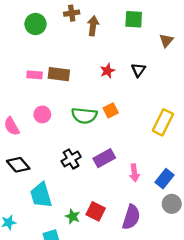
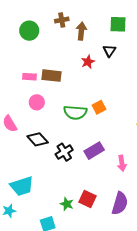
black triangle: (138, 70) -> (109, 51), moved
red star: (107, 71) -> (88, 62), moved
pink circle: (42, 114) -> (37, 102), moved
black diamond: (18, 165) -> (38, 139), moved
cyan trapezoid: (41, 195) -> (22, 186), moved, turned -90

